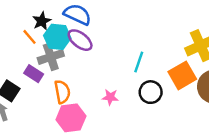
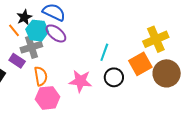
pink star: (110, 97) -> (80, 81), size x1.6

